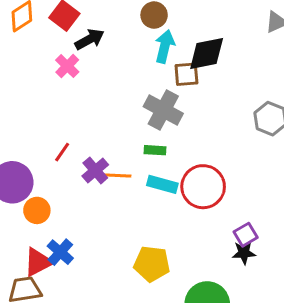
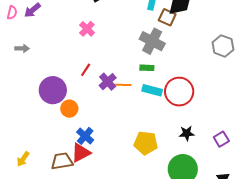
pink cross: (67, 66) -> (87, 29), moved
brown square: (186, 74) -> (167, 17), turned 30
purple square: (246, 235) -> (221, 139), moved
black star: (244, 253) -> (187, 133), moved
red triangle: (38, 262) -> (81, 153), moved

